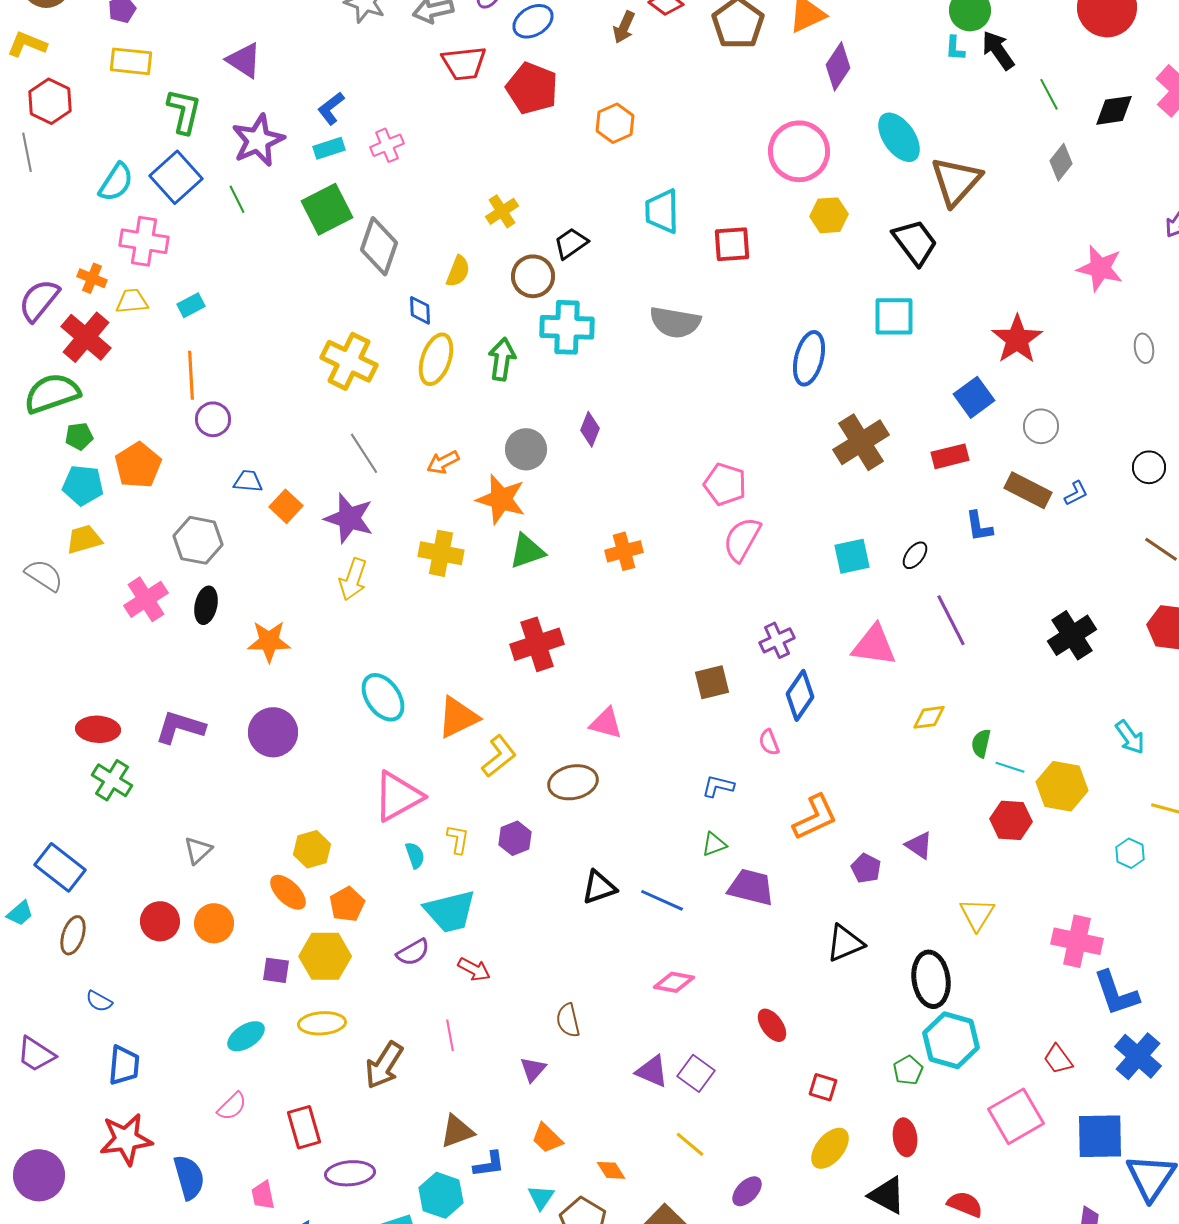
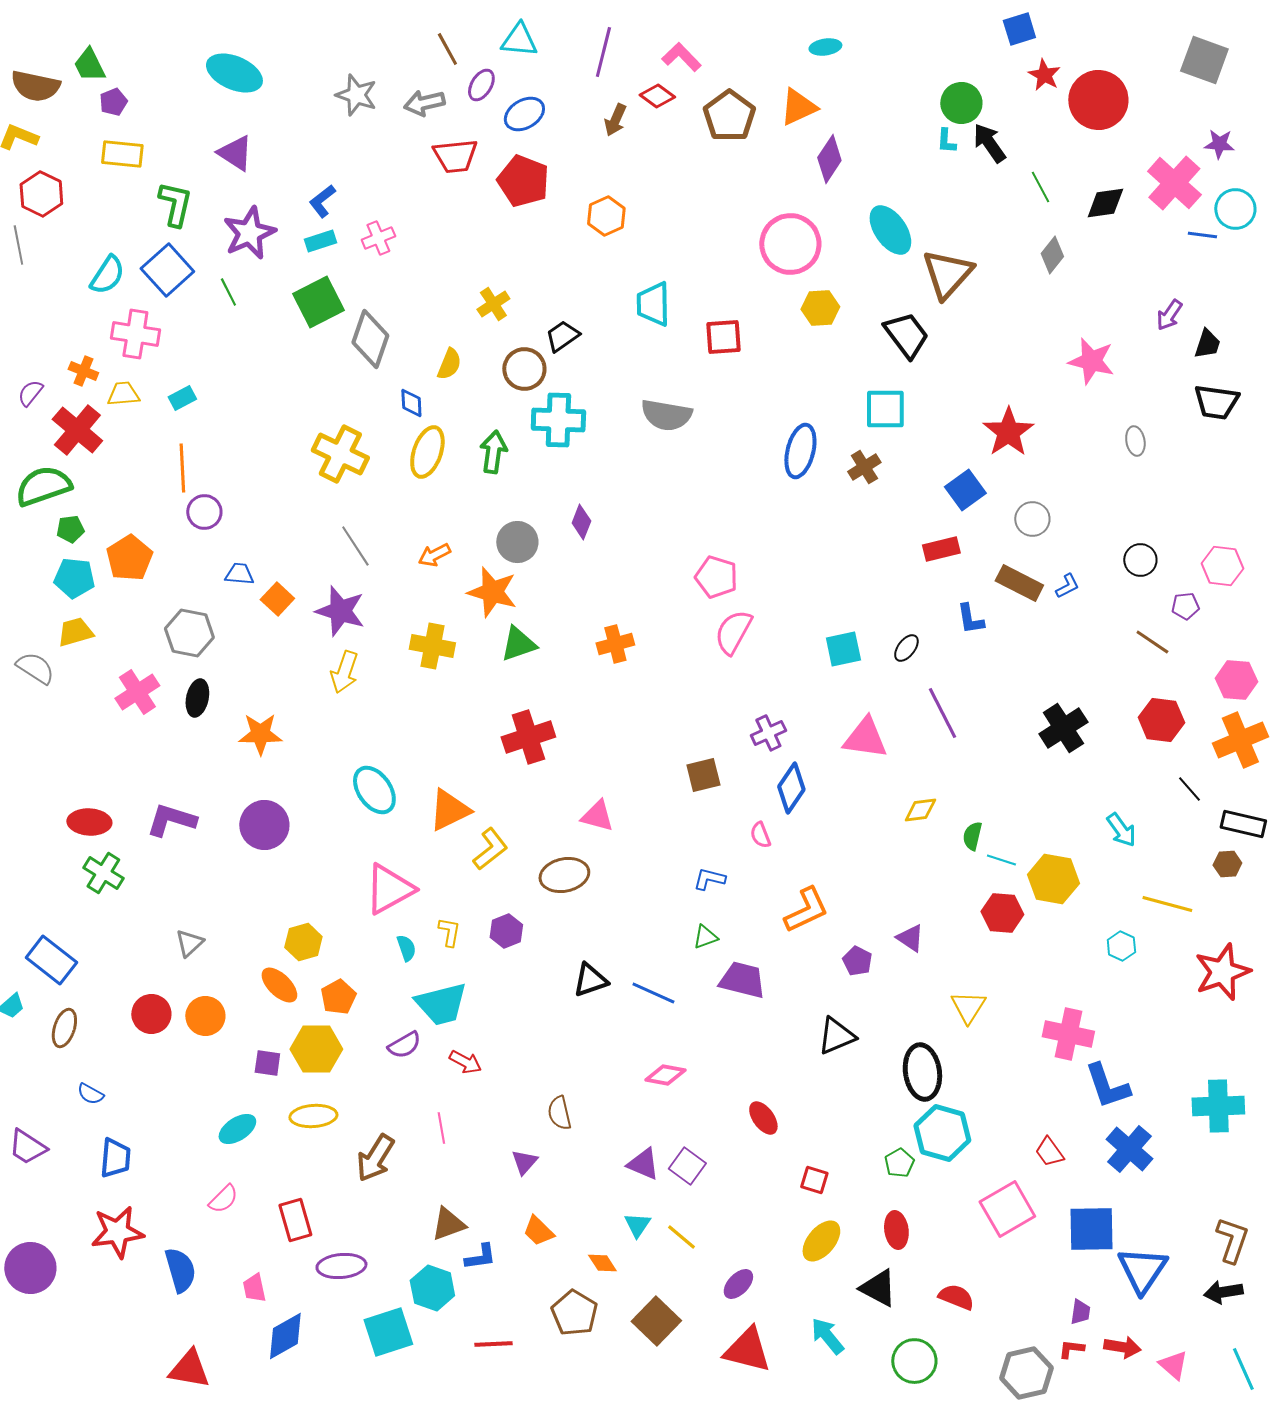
purple semicircle: (39, 300) -> (30, 393), size x0.6
brown cross: (861, 442) -> (864, 467), moved, size x0.6
cyan triangle: (541, 1197) -> (637, 1225), moved

